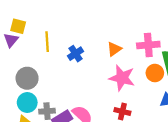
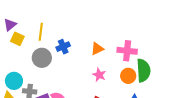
yellow square: (18, 26) -> (17, 39), moved
gray circle: (27, 78) -> (42, 58), moved
pink star: (122, 78) -> (99, 75), size x0.6

